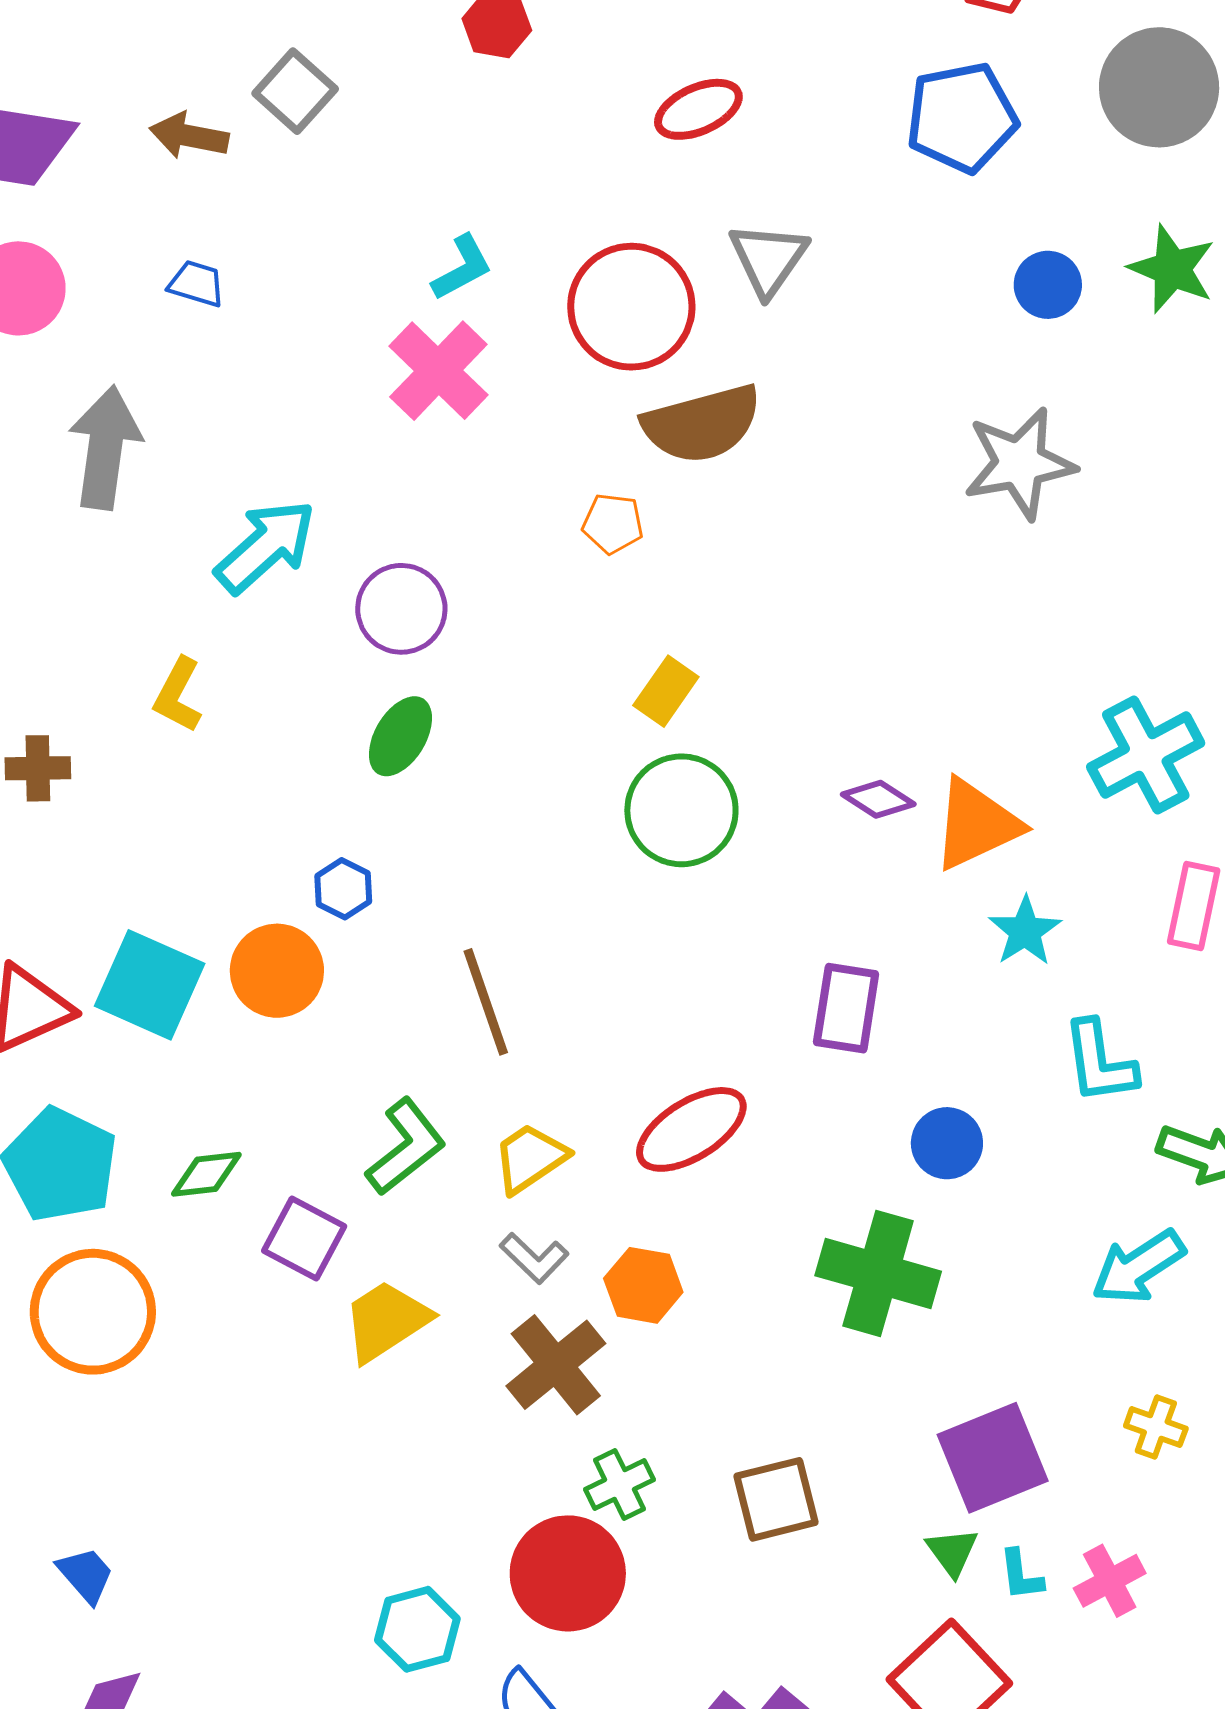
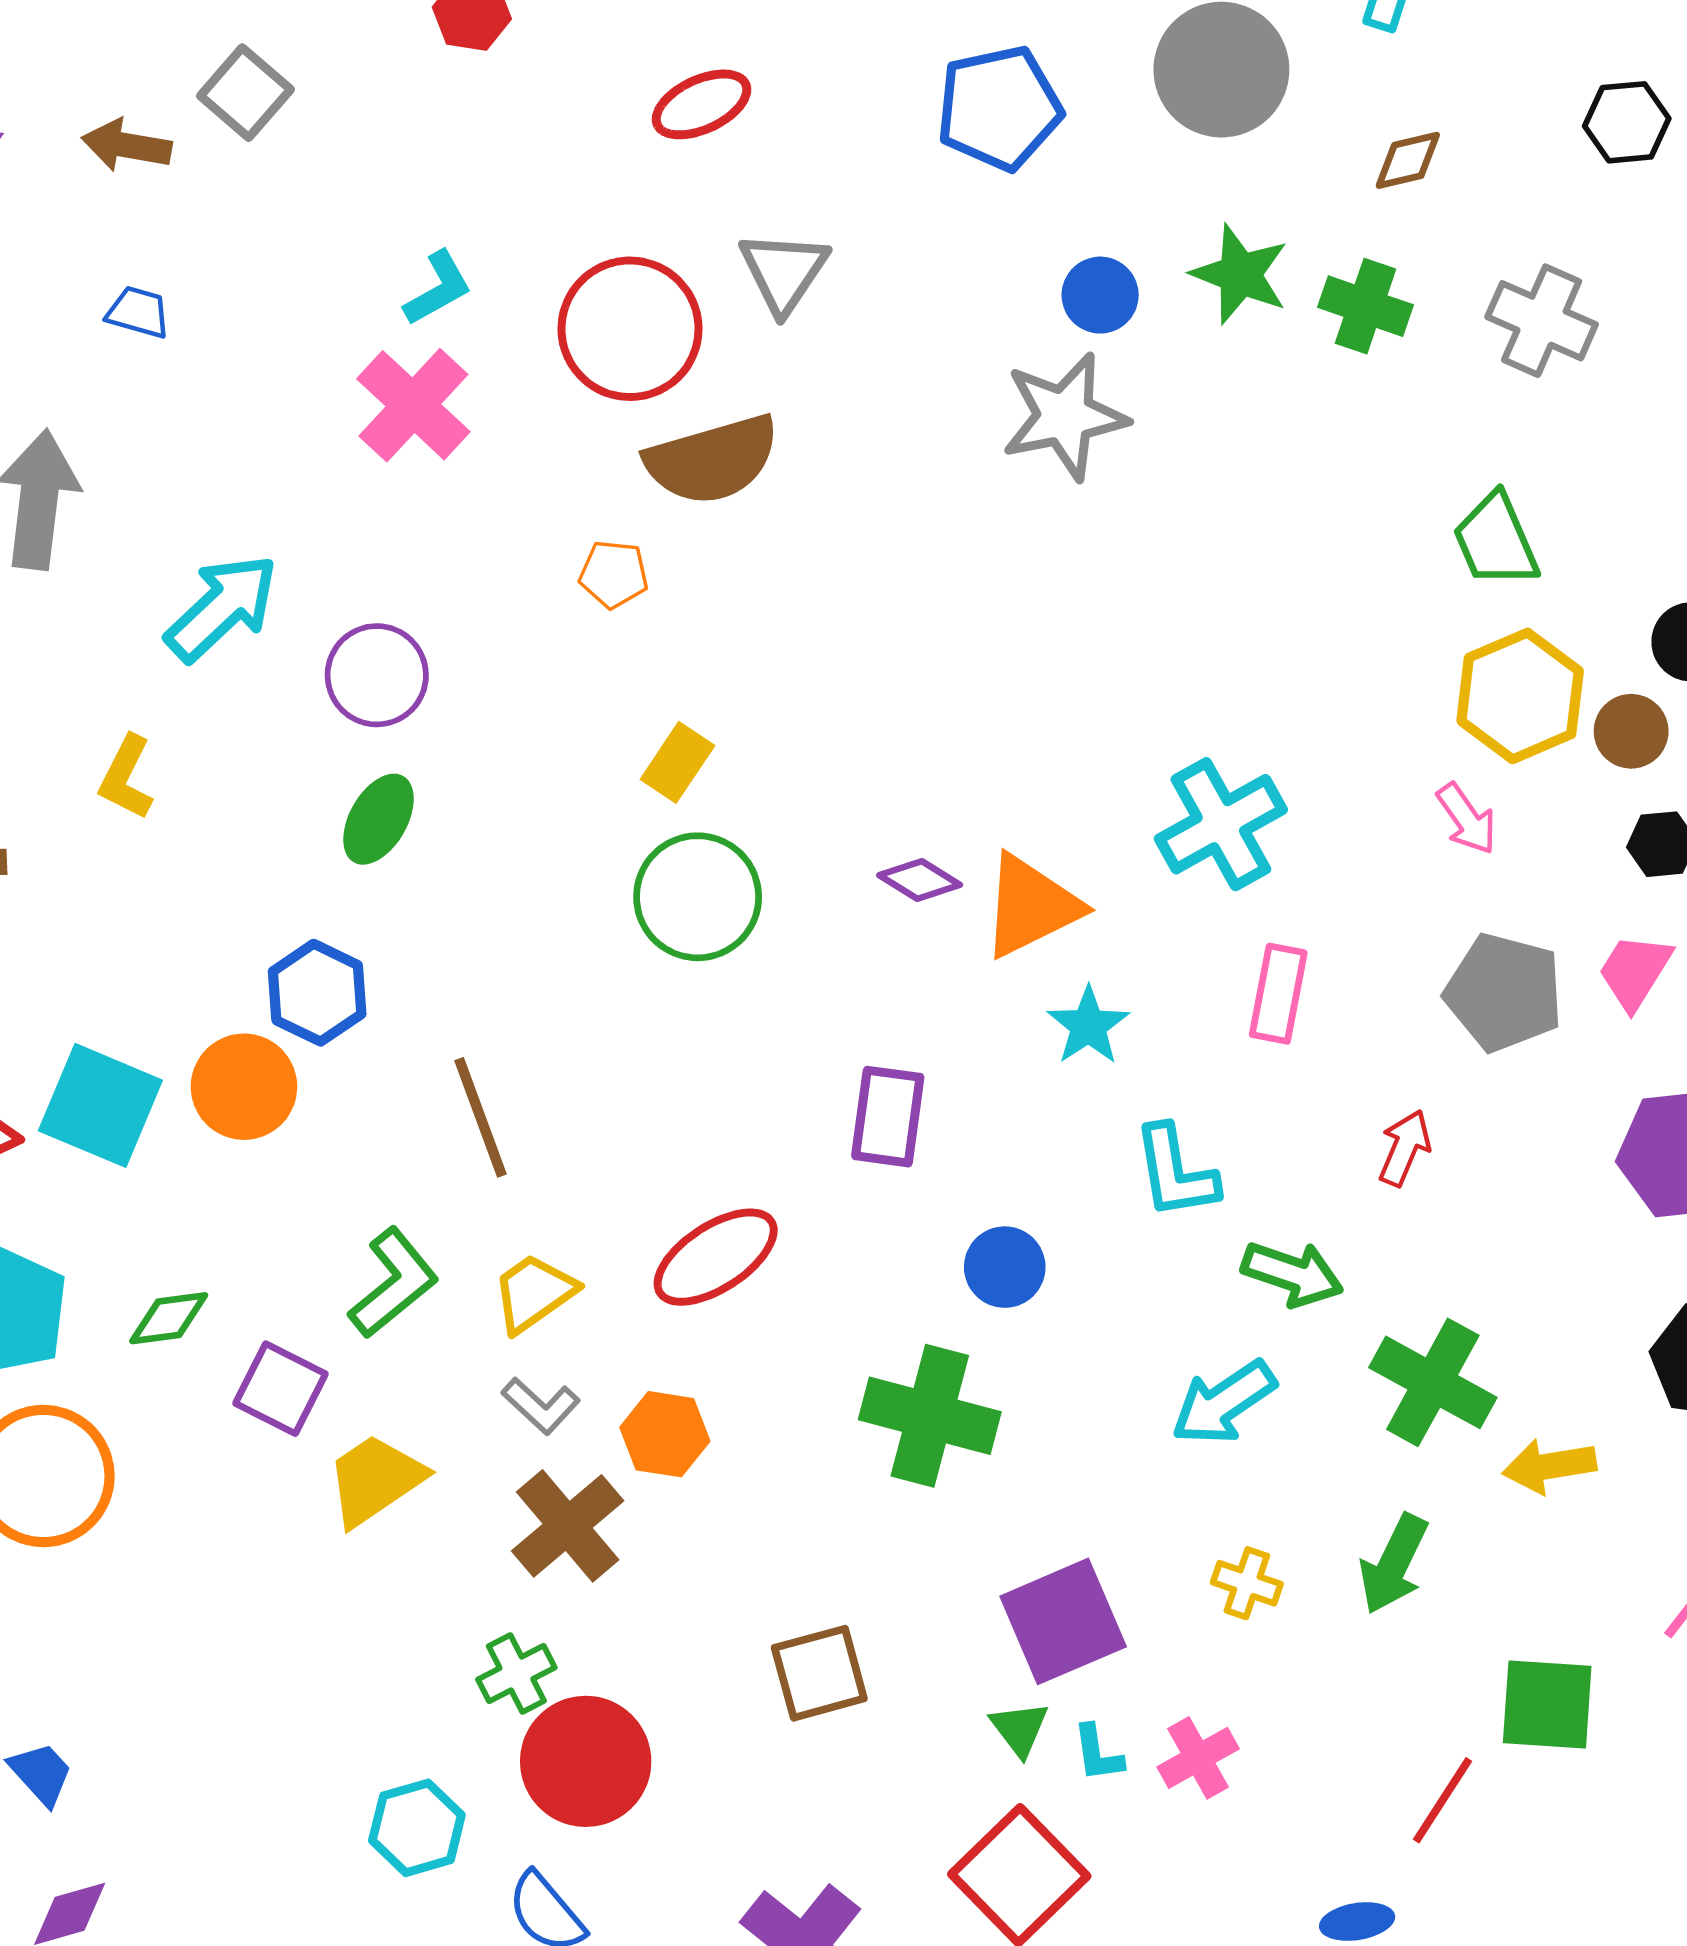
gray star: (1020, 463) -> (1065, 416), moved
blue hexagon: (343, 889) -> (317, 993), size x1.5
green cross: (620, 1484) -> (516, 1673), moved

